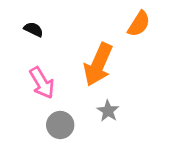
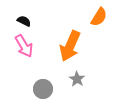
pink arrow: (42, 83) -> (24, 46), moved

